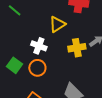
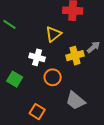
orange circle: (37, 68) -> (53, 77), moved

